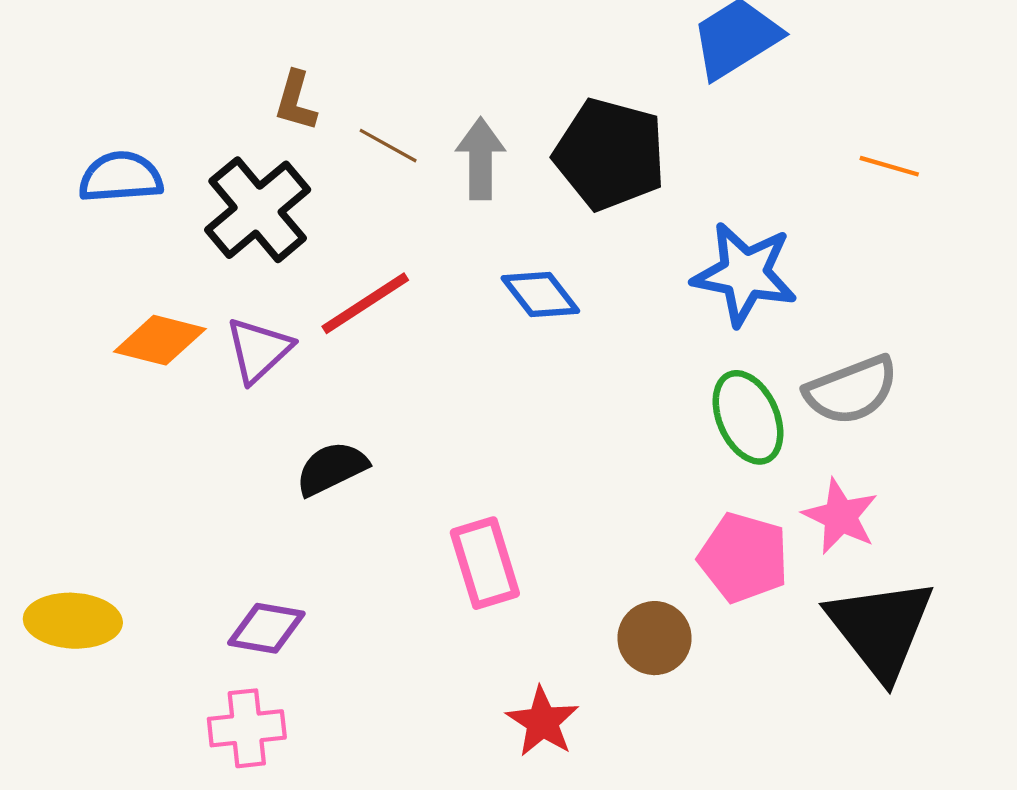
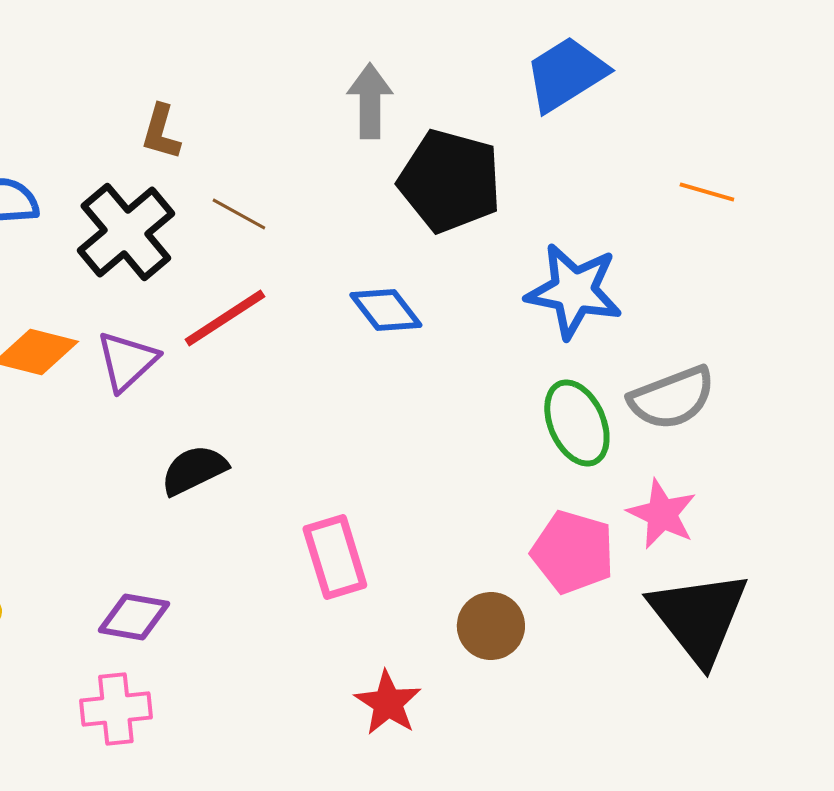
brown line: (388, 146) -> (239, 214), moved
gray arrow: (481, 159) -> (370, 101), moved

